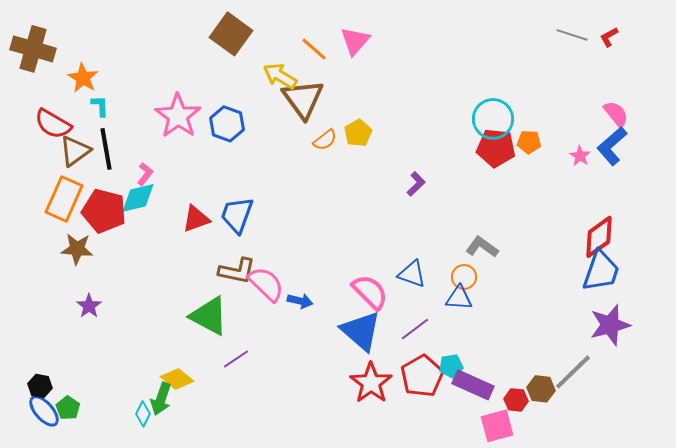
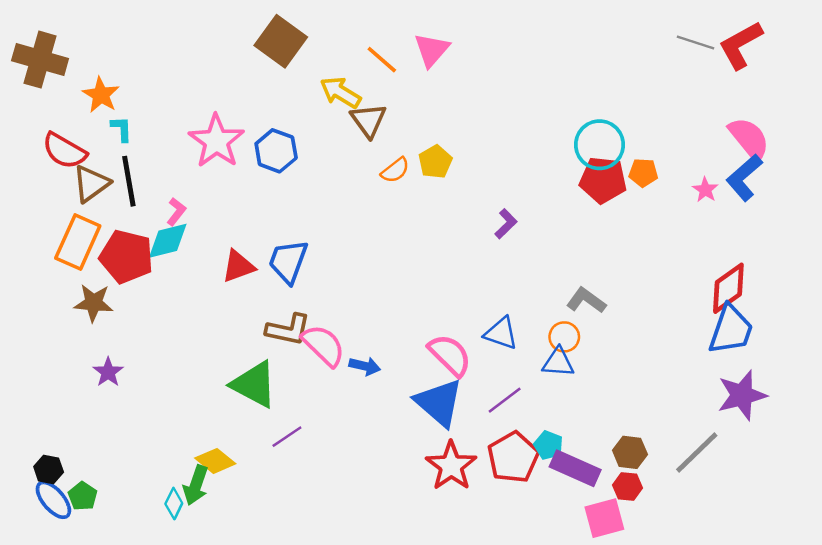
red L-shape: (609, 37) -> (741, 45), size x2.0
brown triangle: (303, 99) -> (368, 120), size x0.7
pink semicircle: (616, 114) -> (749, 139), size x1.4
cyan pentagon: (451, 366) -> (548, 445), turned 30
brown hexagon: (541, 389) -> (630, 452), moved

